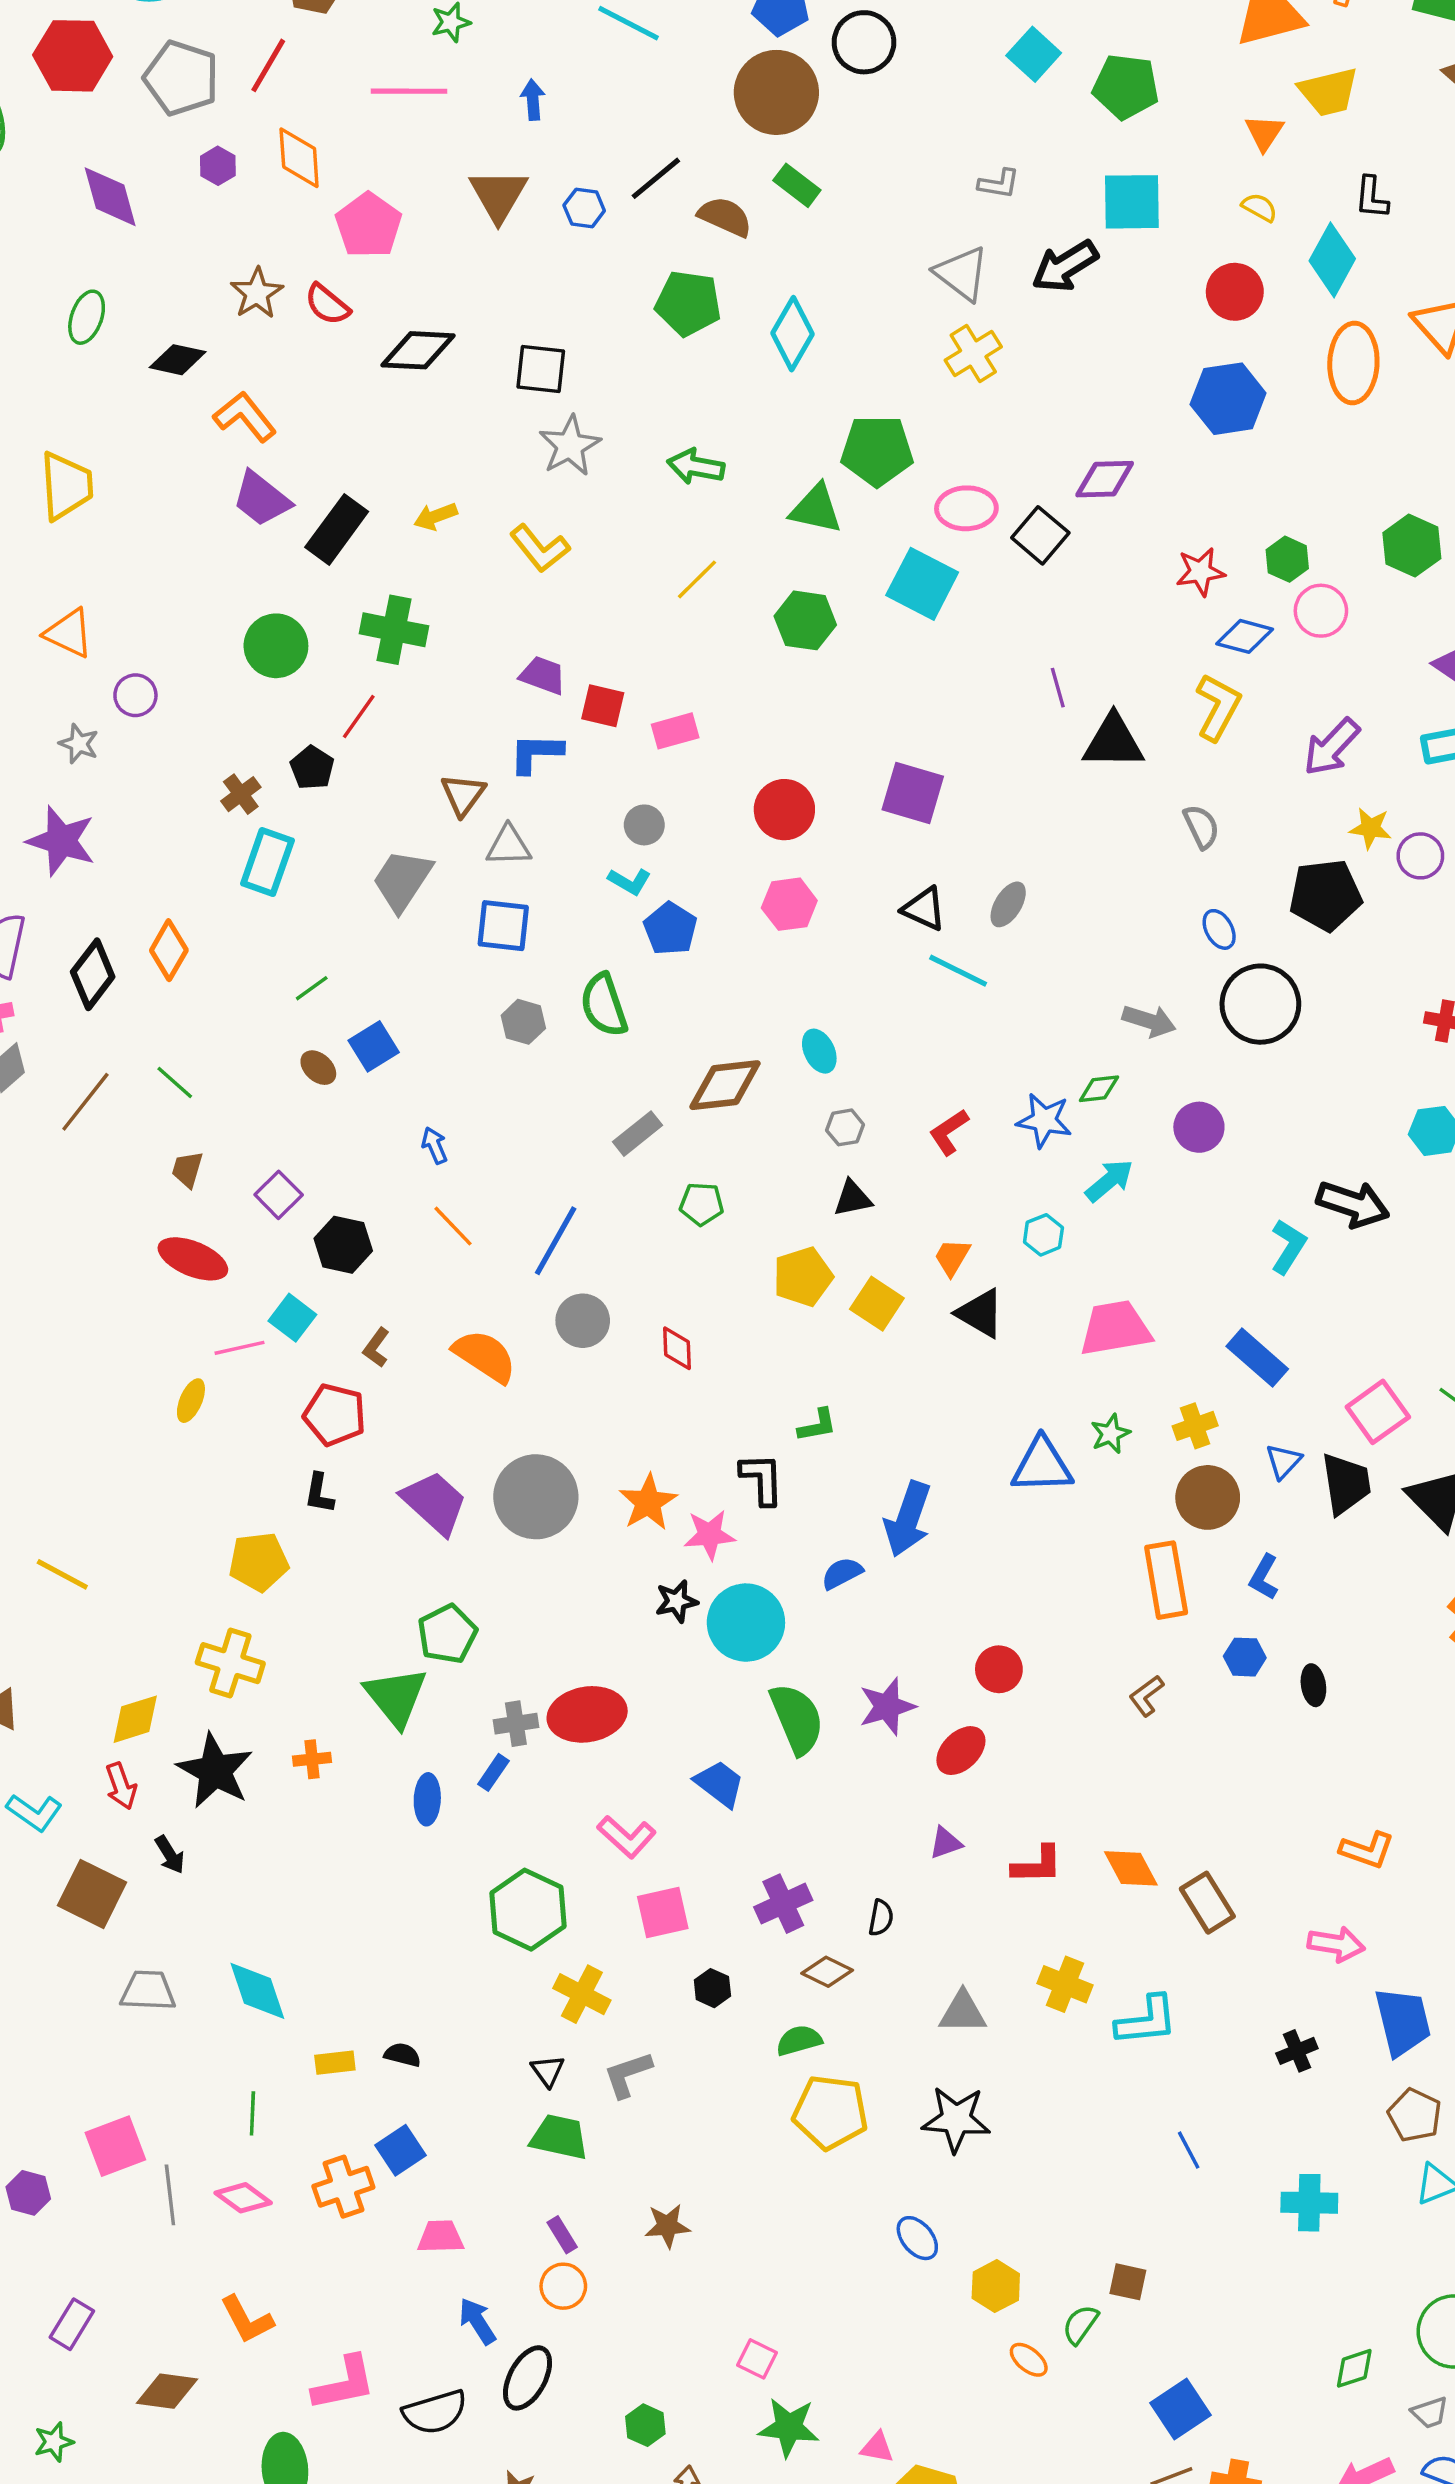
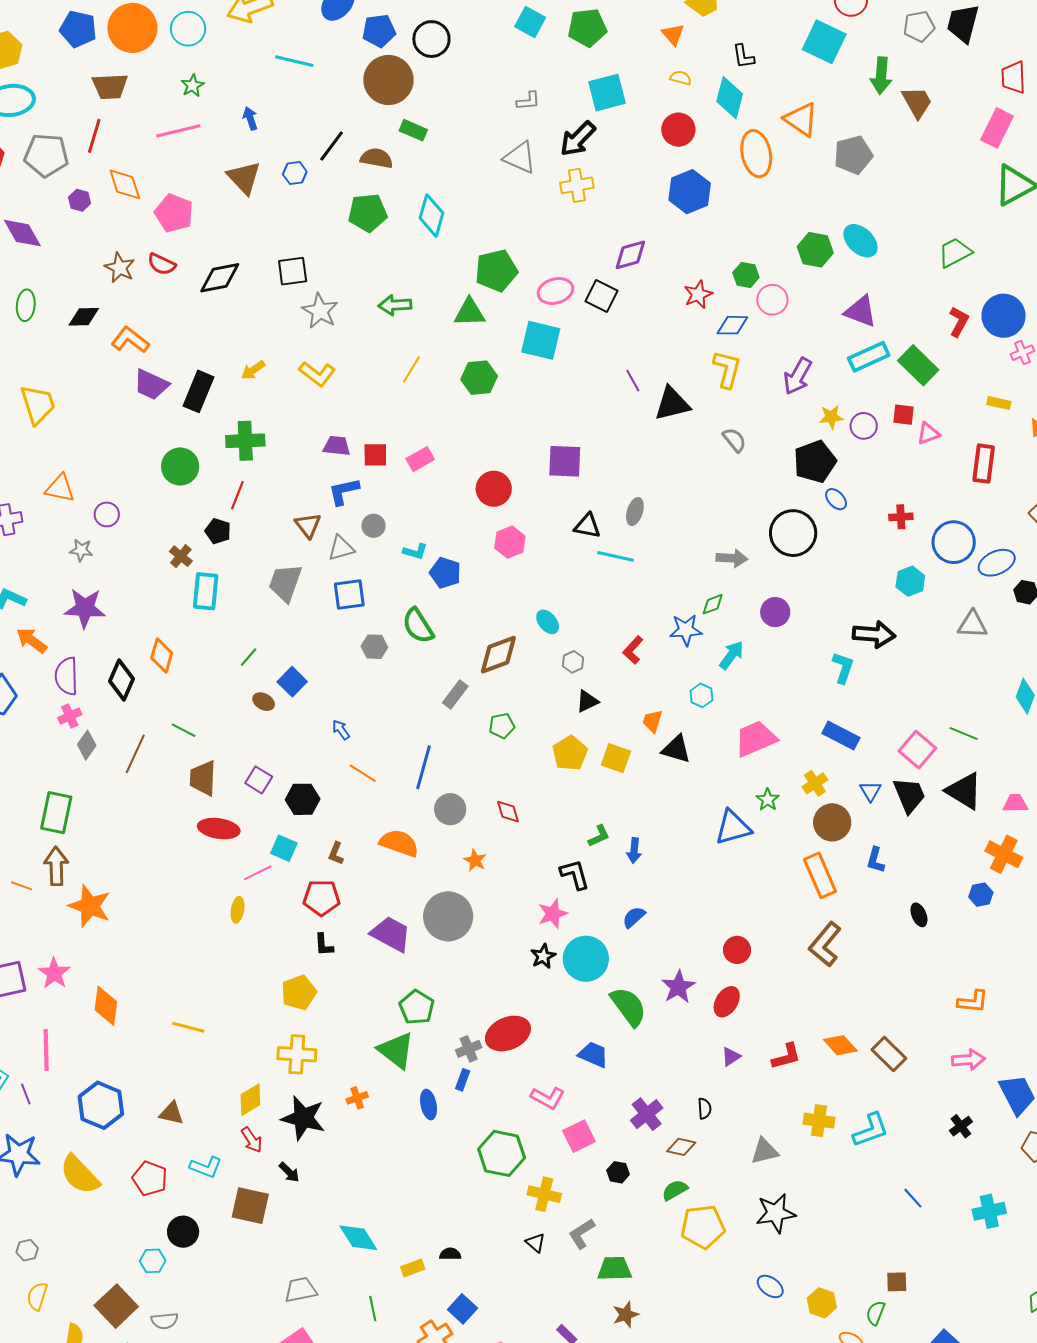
yellow cross: (973, 354) -> (577, 185), moved, turned 36
gray circle: (644, 825) -> (374, 526), moved
blue ellipse: (1219, 929) -> (836, 499), moved
brown trapezoid: (187, 1169) -> (203, 778), size x1.6
orange star: (648, 1502) -> (475, 860), moved, size x0.7
blue arrow: (908, 1519) -> (634, 851), moved, size x0.6
blue hexagon: (1245, 1657) -> (981, 895), moved
brown L-shape: (1146, 1696) -> (825, 944), size x1.8
gray trapezoid: (148, 1991) -> (301, 1290), moved
green trapezoid: (559, 2137) -> (615, 1269), moved

